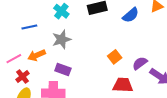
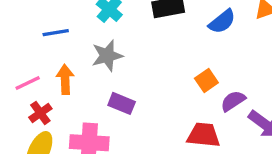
orange arrow: (37, 55) -> (65, 79), turned 108
orange square: (115, 57) -> (206, 81), moved
purple rectangle: (63, 70) -> (122, 103), moved

